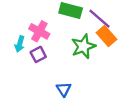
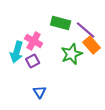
cyan arrow: (20, 44) -> (17, 52), size x1.5
blue triangle: (64, 89) -> (40, 92), moved

